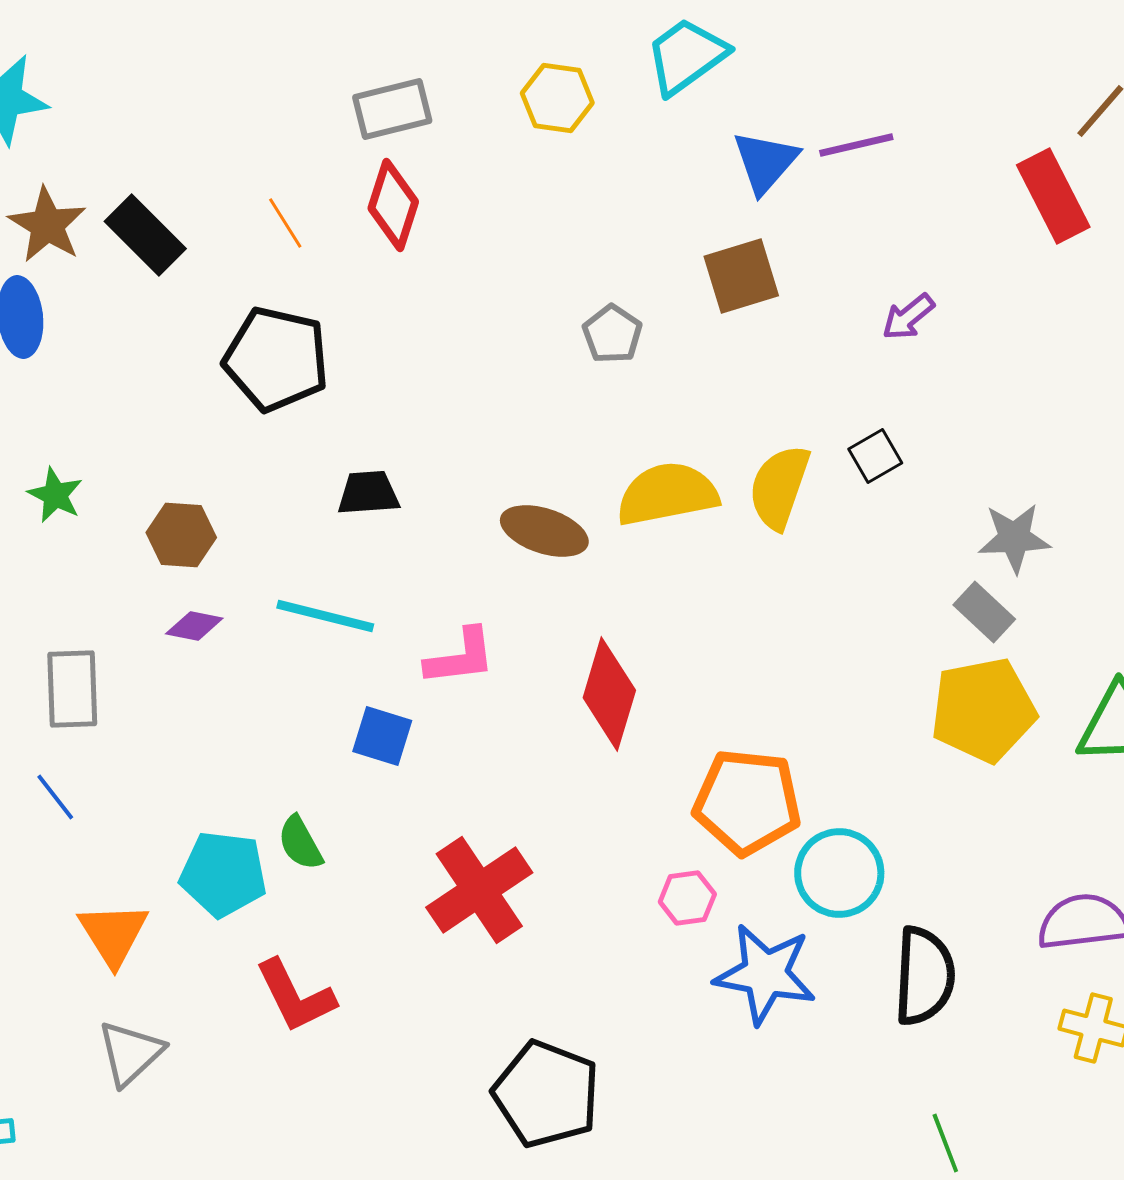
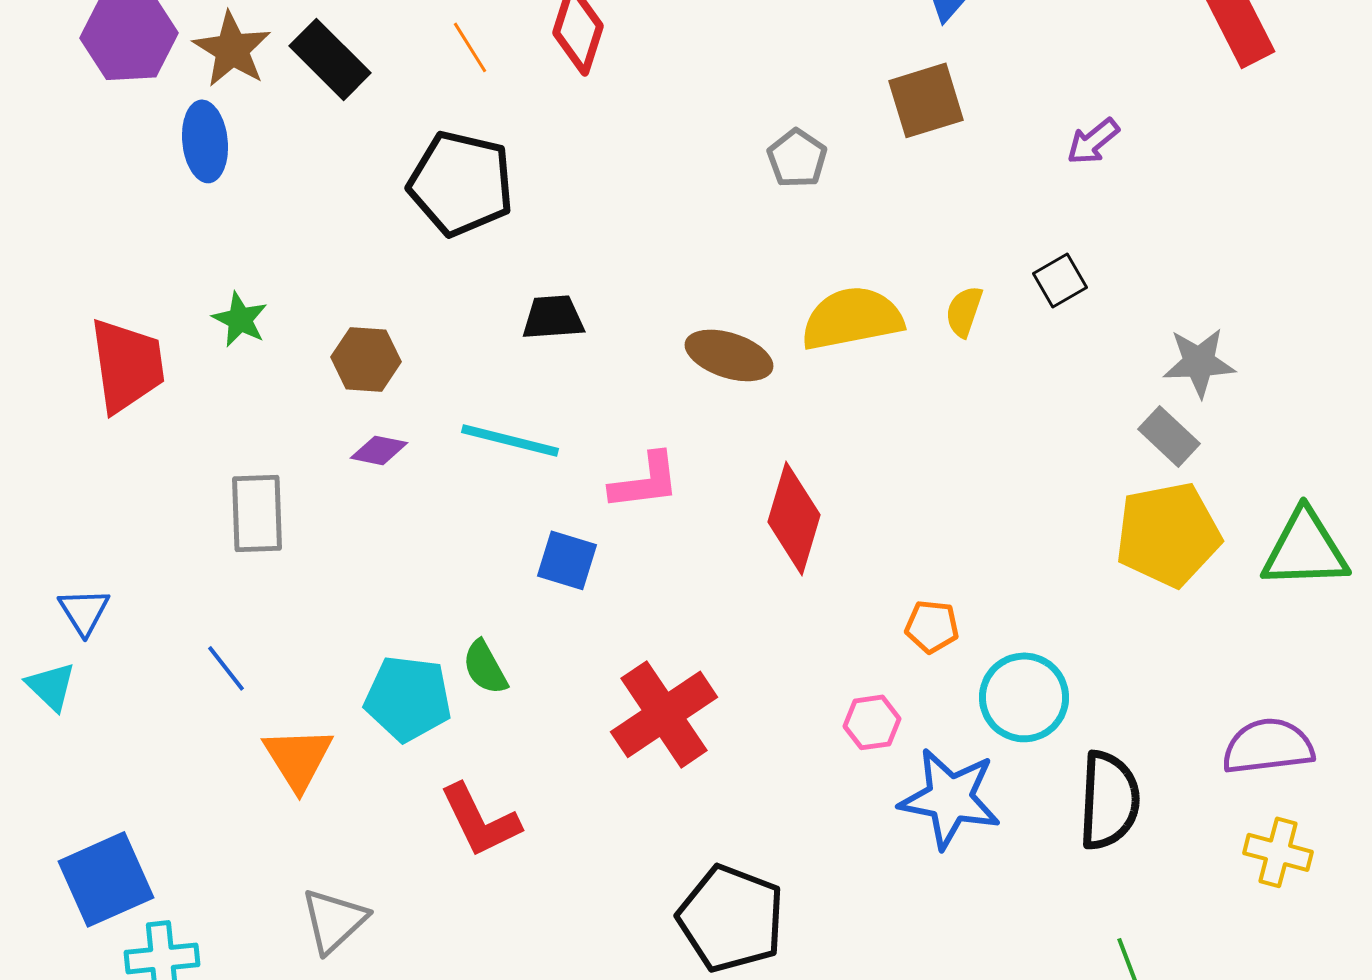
yellow semicircle: (779, 487) -> (964, 311), size x0.6
blue line: (55, 797) -> (226, 668), moved
orange pentagon: (747, 802) -> (932, 626), size x0.5
gray triangle: (130, 1053) -> (334, 920), moved

